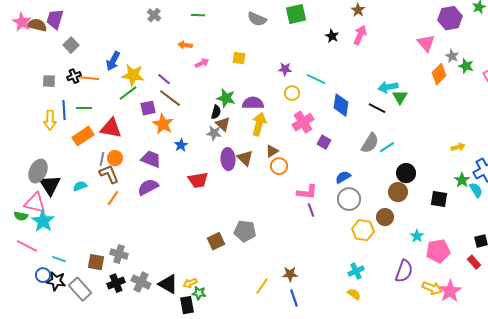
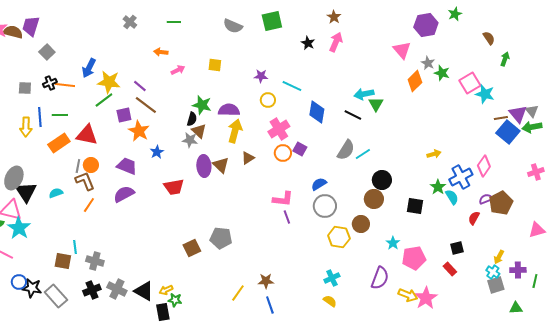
orange circle: (279, 166) -> (283, 153), moved
cyan line: (59, 259) -> (75, 247), moved, turned 64
brown square: (96, 262) -> (63, 261), moved

